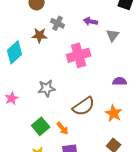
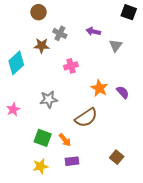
pink cross: (79, 55) -> (71, 66), moved, size x0.6
purple semicircle: (120, 81) -> (123, 92), turned 48
orange star: (114, 113) -> (99, 88), moved
green square: (41, 126) -> (43, 138), turned -30

